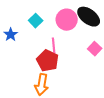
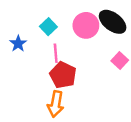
pink line: (54, 46) -> (56, 53), moved

